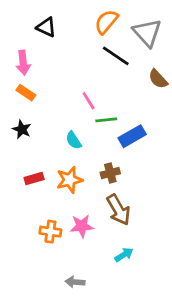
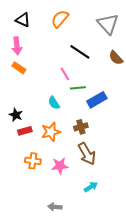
orange semicircle: (106, 22) -> (60, 19), moved
black triangle: (46, 27) -> (23, 20), moved
black line: (116, 56) -> (80, 52), moved
black star: (22, 129) -> (16, 115), moved
orange cross: (50, 232) -> (33, 161), moved

